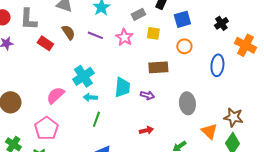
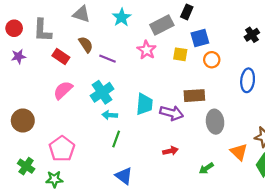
gray rectangle: (138, 14) -> (162, 25), size x1.5
blue square: (182, 19) -> (200, 38), moved
yellow square: (153, 33) -> (180, 54), moved
purple line: (95, 35) -> (108, 59), moved
brown rectangle: (158, 67) -> (194, 96), moved
pink semicircle: (55, 95) -> (63, 90), moved
purple arrow: (147, 95) -> (172, 113), size x1.5

